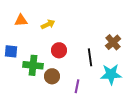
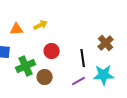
orange triangle: (21, 20) -> (17, 29), moved
green cross: (33, 65) -> (26, 66), turned -30
purple line: (77, 86) -> (79, 81), moved, turned 48

